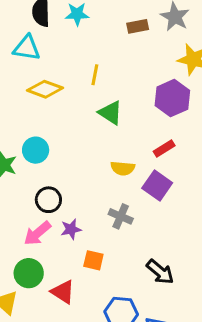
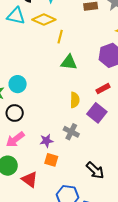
yellow diamond: (45, 89) -> (44, 20), moved
green triangle: (110, 113) -> (69, 62), turned -30
yellow semicircle: (123, 168) -> (75, 100), turned -98
black circle: (48, 200) -> (15, 113), moved
purple star: (71, 229) -> (46, 141), moved

